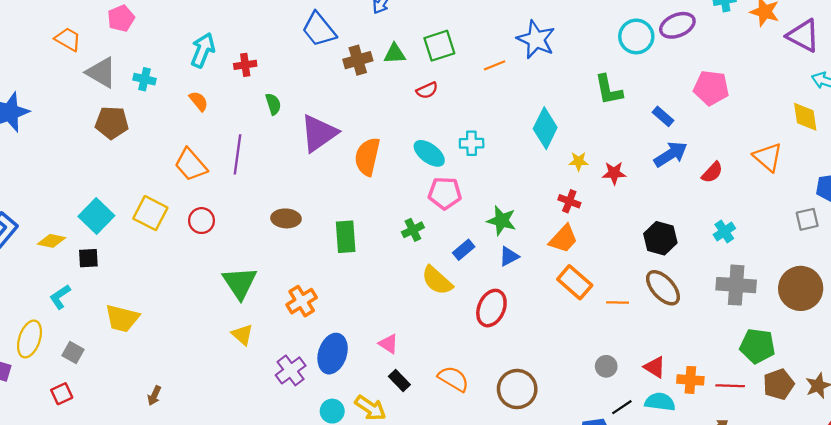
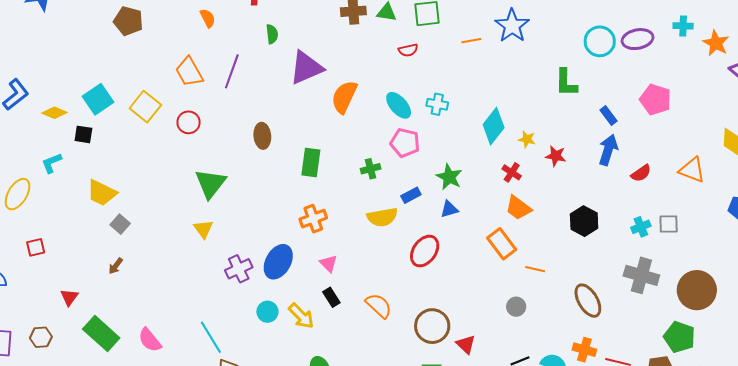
cyan diamond: (545, 128) -> (494, 126), moved
blue arrow: (671, 154) -> (608, 150), turned -52
orange triangle: (768, 157) -> (692, 170), turned -32
brown ellipse: (286, 218) -> (262, 136), turned 70
gray square: (807, 219) -> (669, 224), moved
orange trapezoid: (563, 239) -> (518, 208), moved, turned 72
yellow semicircle: (437, 280) -> (382, 217), turned -64
brown ellipse: (663, 288) -> (588, 301), moved
orange cross: (302, 301) -> (313, 219), moved
green pentagon: (757, 346) -> (679, 337), moved
gray square: (73, 353) -> (120, 224), moved
gray circle: (606, 366) -> (516, 307), moved
red triangle: (655, 367) -> (466, 344), moved

